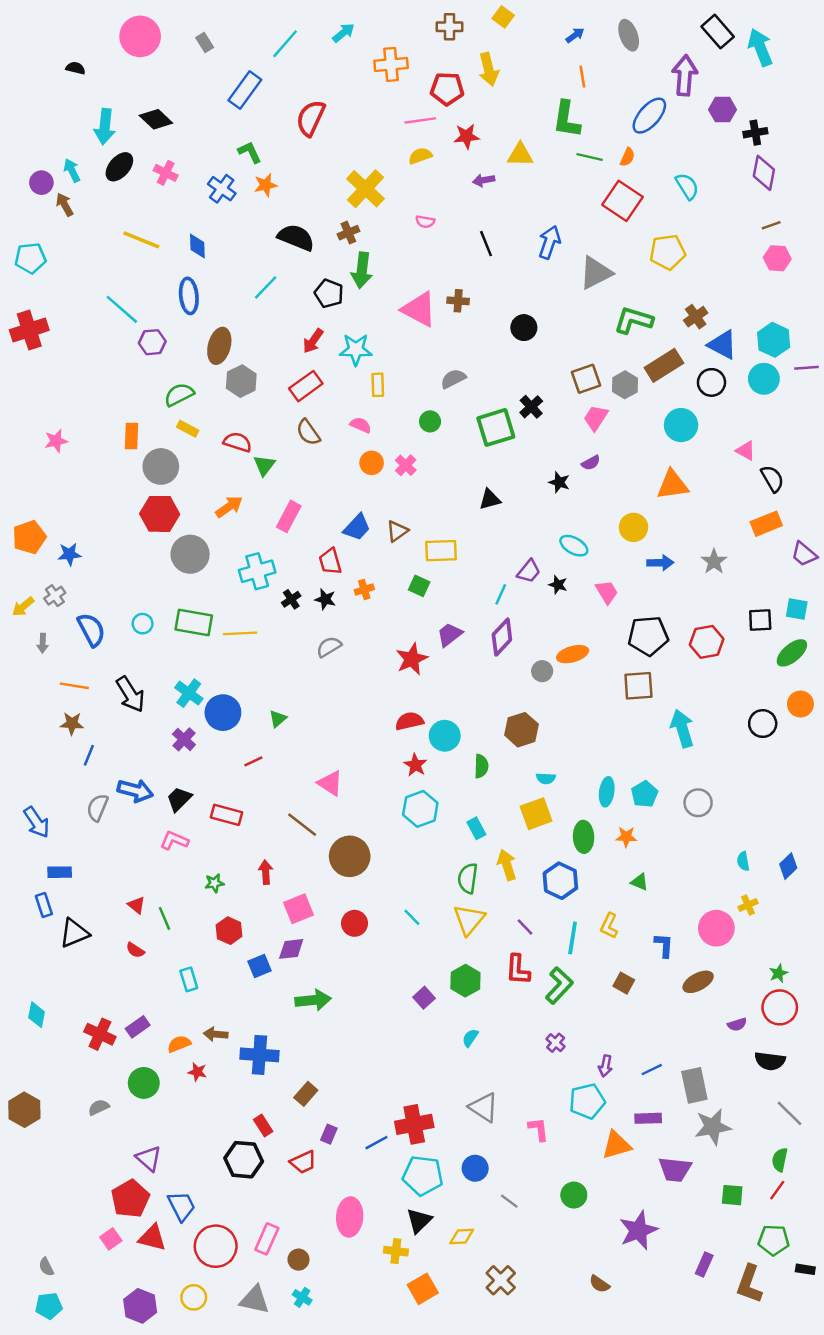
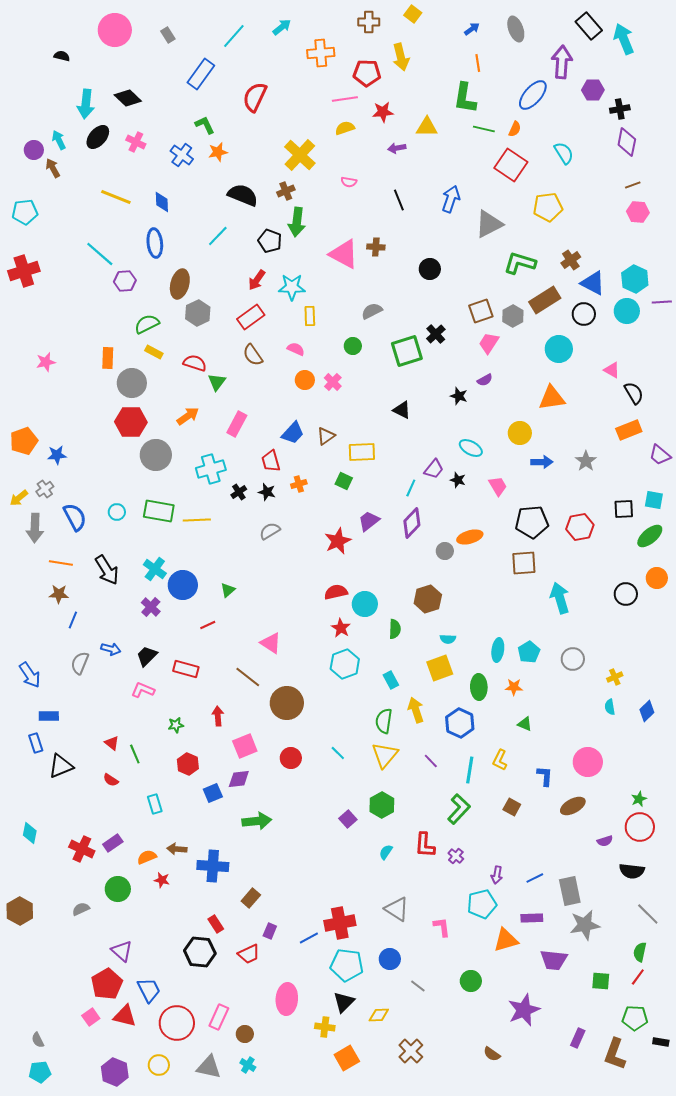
black triangle: (490, 499) -> (402, 410), turned 42
gray arrow: (43, 643) -> (35, 528), size x1.8
blue arrow: (135, 791) -> (111, 649), size x0.7
yellow cross: (748, 905) -> (615, 677), moved
red L-shape: (518, 970) -> (425, 845), moved

